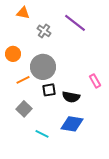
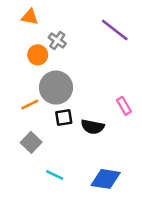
purple line: (75, 23) -> (115, 30), moved
orange circle: (13, 54) -> (38, 55), moved
blue diamond: (72, 124) -> (106, 179), moved

